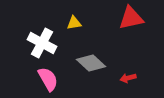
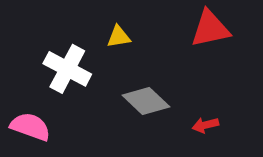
pink semicircle: (48, 79) -> (30, 127), moved, turned -40

